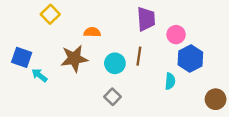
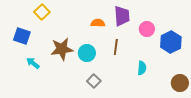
orange semicircle: (92, 32) -> (98, 23), moved
blue square: (22, 57) -> (22, 36), moved
blue hexagon: (190, 58) -> (171, 42), moved
cyan circle: (115, 63) -> (87, 53), moved

